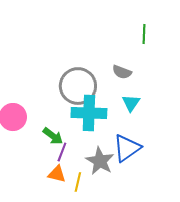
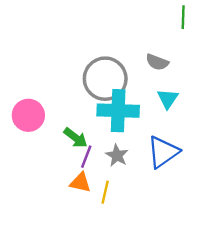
gray star: (100, 161) -> (117, 155), moved, size x0.7

